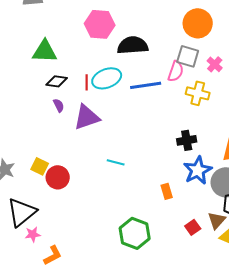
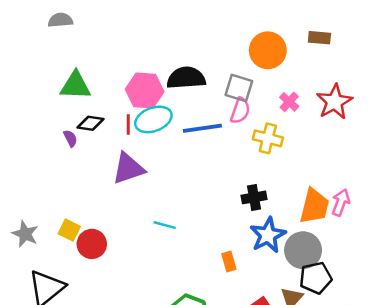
pink hexagon: (100, 24) -> (145, 91), moved
gray square: (188, 56) -> (239, 88), moved
purple semicircle: (59, 105) -> (70, 138), moved

